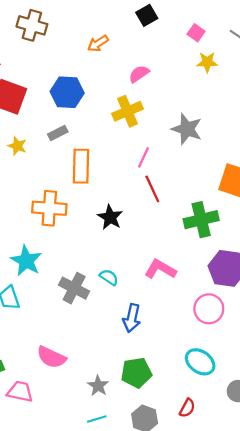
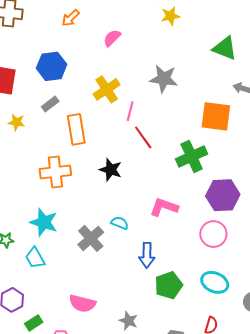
yellow cross: (128, 111) -> (107, 89), moved
gray cross: (74, 288) -> (91, 238), turned 32
green pentagon: (136, 373) -> (169, 285), moved

